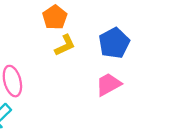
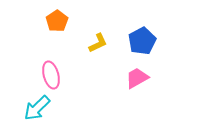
orange pentagon: (55, 17) -> (57, 21), moved

